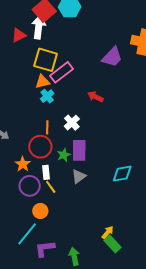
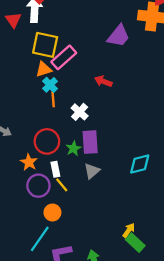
red triangle: (19, 35) -> (13, 20), turned -35
orange line: (47, 127) -> (53, 99), moved

